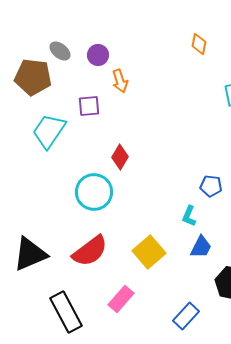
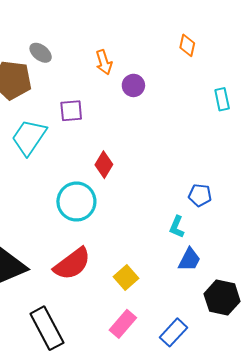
purple circle: (98, 55) -> (133, 85), moved
orange arrow: (120, 81) -> (104, 62), moved
yellow square: (149, 252) -> (126, 278), moved, size x0.7
pink rectangle: (121, 299) -> (123, 324), moved

